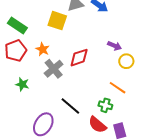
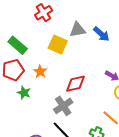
gray cross: (54, 69) -> (63, 106), moved
green star: (22, 84) -> (24, 93), moved

